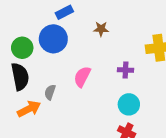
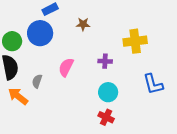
orange arrow: (29, 109) -> (18, 96), turned -115

